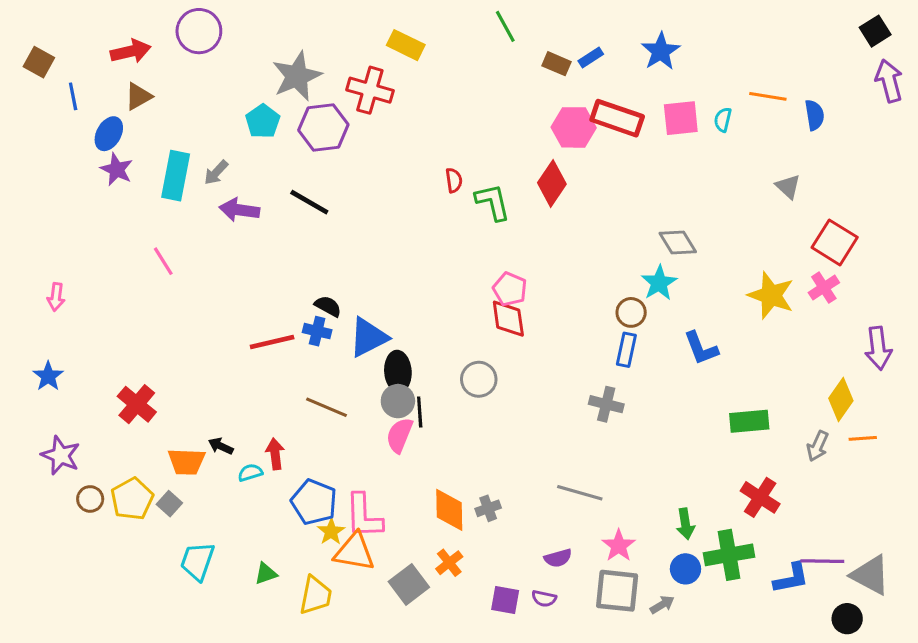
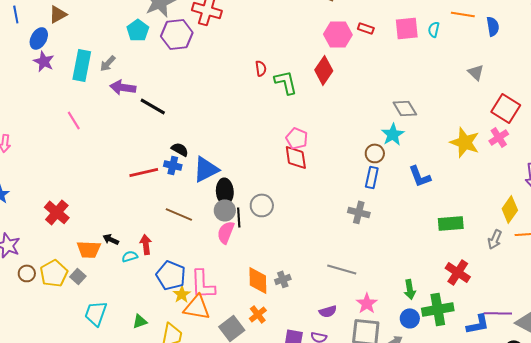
red rectangle: (617, 118) -> (366, 28), size x0.5
black line: (309, 202) -> (153, 106), moved
gray circle: (479, 379) -> (262, 205), moved

